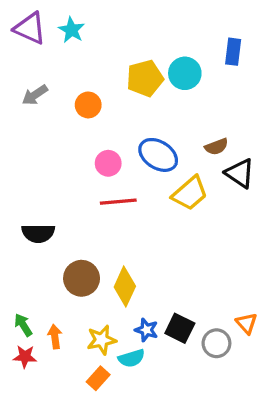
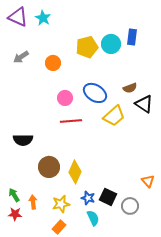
blue rectangle: (233, 52) -> (132, 37), moved
orange triangle: (246, 323) -> (148, 181), moved
cyan semicircle: (132, 358) -> (93, 218), moved, turned -98

